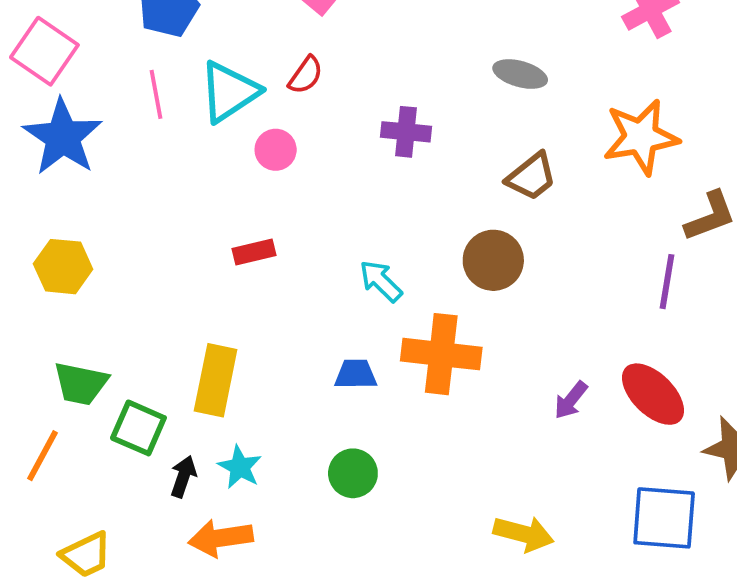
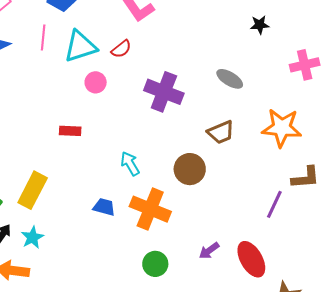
purple cross: (406, 132) -> (164, 92), size x1.5
green circle: (353, 473) -> (155, 264), moved

